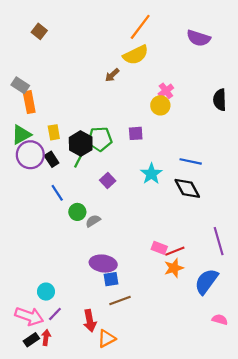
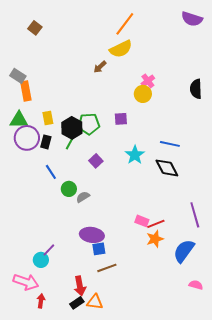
purple semicircle: (198, 38) -> (192, 19), moved
green triangle: (21, 135) -> (19, 120), turned 30
black rectangle: (52, 159) -> (46, 142), turned 48
purple line: (55, 314) -> (49, 250), moved
orange triangle: (107, 339) -> (95, 302), turned 36
black rectangle: (31, 340) -> (77, 303), moved

